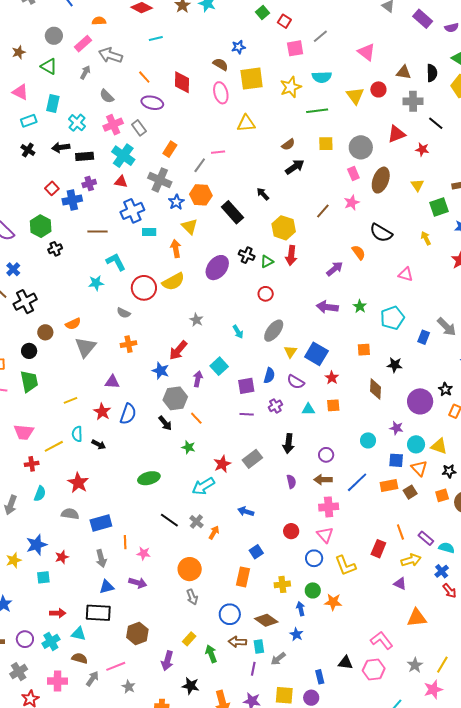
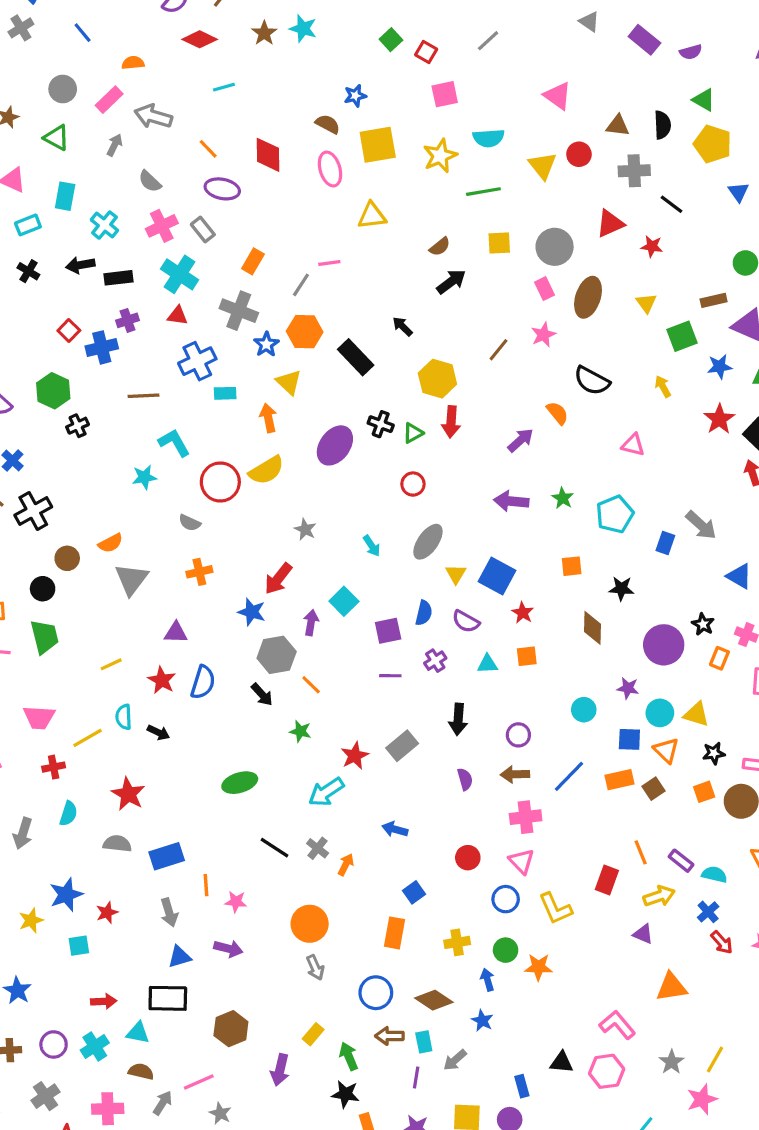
gray line: (320, 36) -> (488, 41), moved
black star: (191, 686) -> (345, 1094), moved

